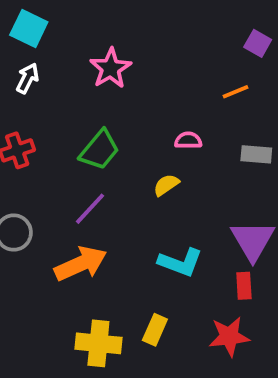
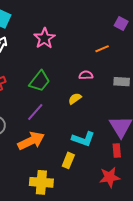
orange line: (235, 92) -> (102, 49), moved
yellow rectangle: (155, 330) -> (68, 160), moved

